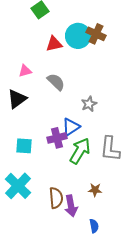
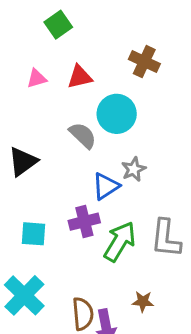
cyan circle: (78, 36) -> (117, 114), moved
pink triangle: (25, 71) -> (37, 78), moved
blue triangle: (71, 127) -> (106, 186), moved

